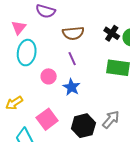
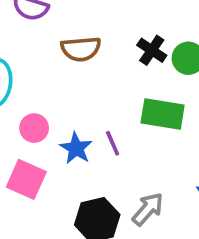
purple line: (72, 59) -> (113, 143), moved
pink square: (47, 119) -> (26, 179), moved, turned -30

